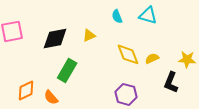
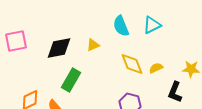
cyan triangle: (148, 15) -> (152, 25), turned -42
cyan semicircle: (117, 16) -> (121, 26), size x1.5

